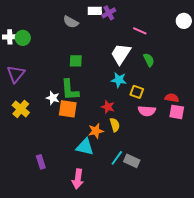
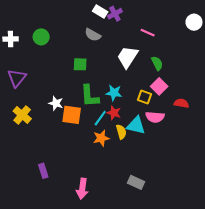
white rectangle: (95, 11) -> (100, 12), turned 32
gray semicircle: (71, 22) -> (93, 35), moved
green circle: (23, 38) -> (41, 37), moved
cyan star: (119, 80) -> (114, 93), moved
green L-shape: (70, 90) -> (90, 96), moved
pink square: (177, 112) -> (159, 86), moved, turned 35
cyan triangle: (85, 147) -> (136, 125), moved
cyan line: (117, 158) -> (100, 118), moved
gray rectangle: (132, 161) -> (136, 182), moved

